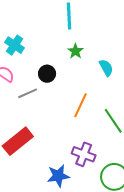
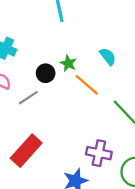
green star: (75, 51) -> (68, 63), moved
orange line: (80, 105) -> (87, 85), moved, turned -65

